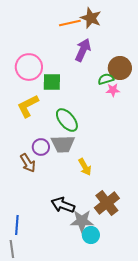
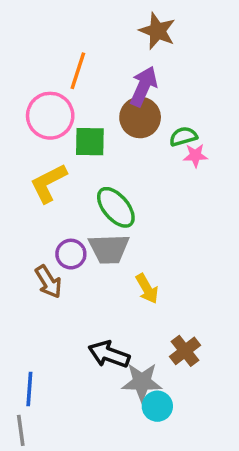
orange line: (70, 23) -> (78, 71), moved, turned -60
brown circle: (120, 68) -> (140, 117), moved
brown cross: (107, 203) -> (185, 351), size x0.7

